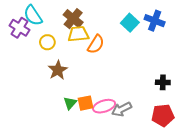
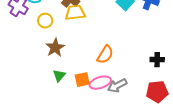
orange semicircle: (96, 44) -> (105, 55), moved
green triangle: (70, 103) -> (59, 76), moved

